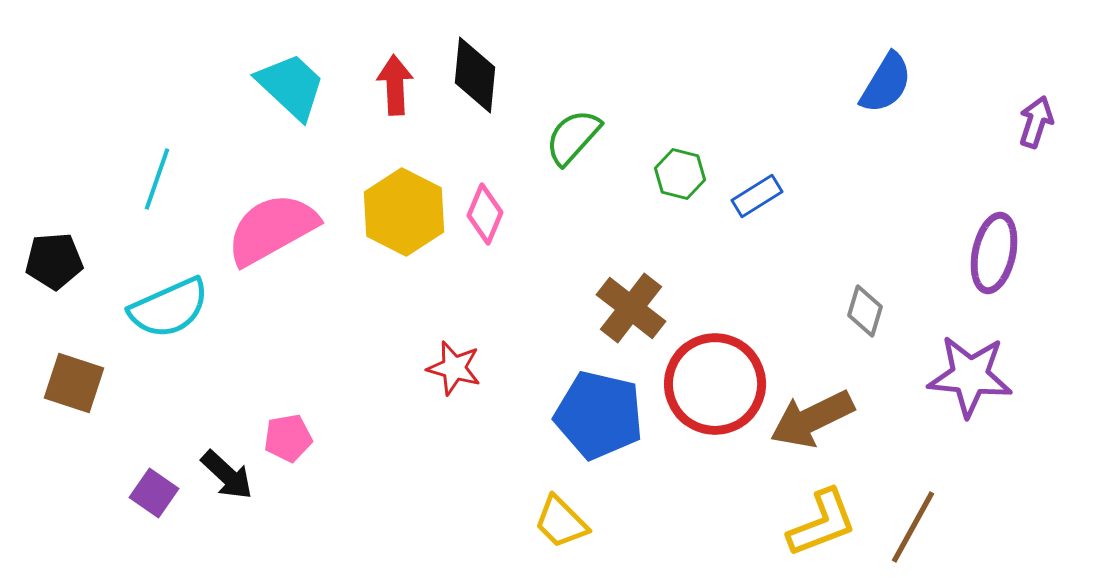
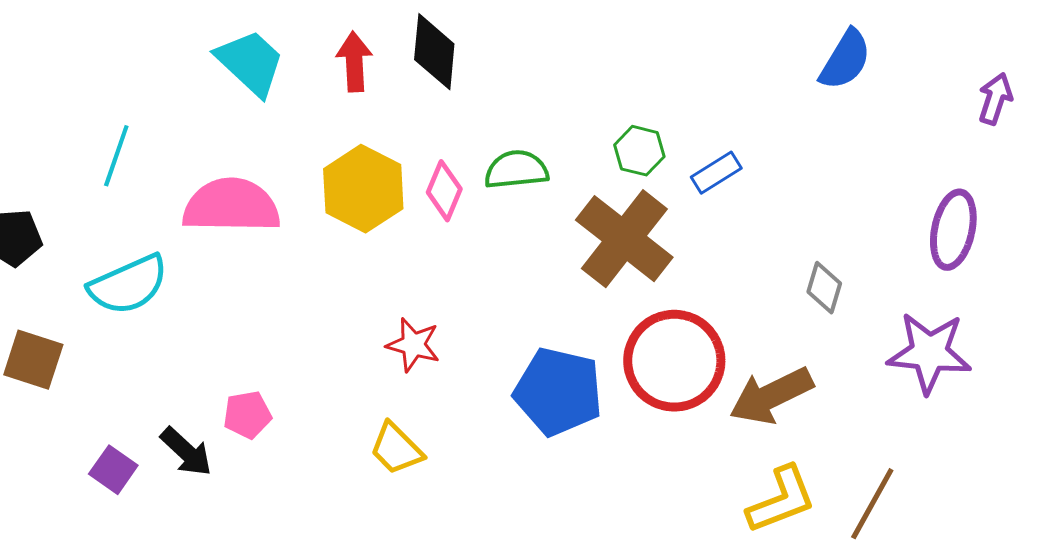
green semicircle: (573, 137) -> (516, 170), moved, turned 42
pink semicircle: (272, 229) -> (231, 206), turned 30
brown cross: (631, 308) -> (624, 239), moved, size x1.4
yellow trapezoid: (561, 522) -> (396, 449), moved

